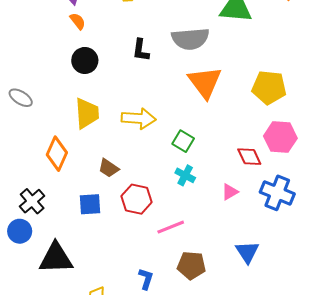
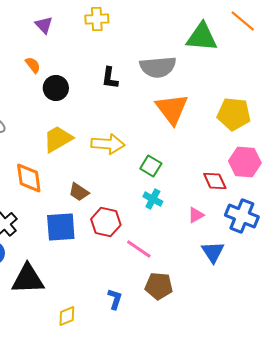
orange semicircle: (78, 21) -> (33, 65), moved
yellow trapezoid: (87, 113) -> (58, 139), turned -116
orange diamond: (57, 154) -> (29, 178), turned -32
blue square: (90, 204) -> (61, 227), size x1.4
pink line: (171, 227) -> (139, 249), turned 56
blue triangle: (247, 252) -> (213, 252), moved

